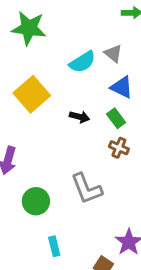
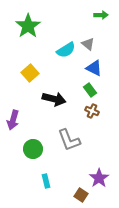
green star: (29, 28) -> (28, 26), turned 30
yellow square: (32, 94) -> (30, 73), size x0.7
black arrow: (80, 117) -> (54, 99), moved, size x1.6

